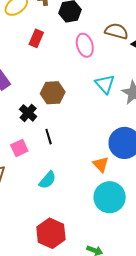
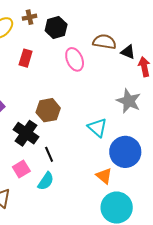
cyan triangle: (105, 84) -> (97, 128), moved
black cross: (28, 113) -> (26, 133), size x1.4
cyan semicircle: (48, 180) -> (46, 181), moved

